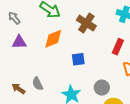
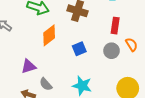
purple triangle: (19, 42) -> (28, 66), moved
gray circle: (102, 88) -> (112, 51), moved

